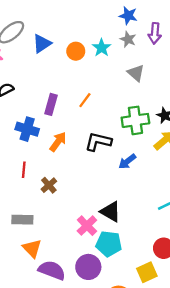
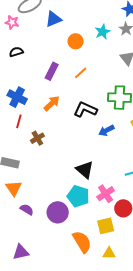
orange circle: (76, 51) -> (76, 41), moved
blue cross: (27, 129) -> (17, 97), moved
pink cross: (87, 226) -> (106, 194), moved
purple semicircle: (52, 270) -> (27, 209), size x0.6

